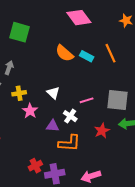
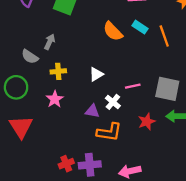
cyan rectangle: (87, 56) -> (140, 27), moved
white triangle: (53, 93) -> (96, 74), turned 40
pink star: (30, 111) -> (55, 99), moved
red cross: (35, 166) -> (66, 164), moved

